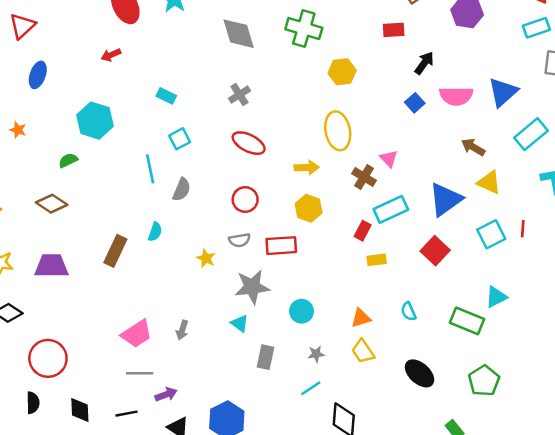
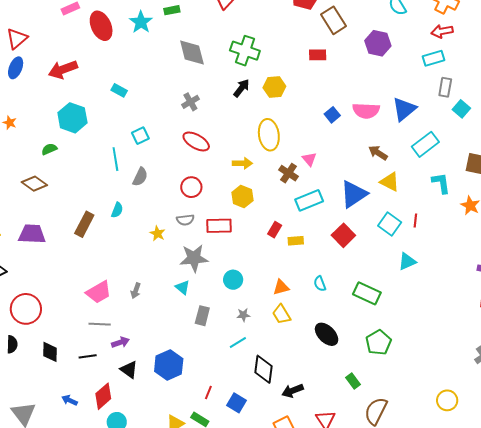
red arrow: (111, 55) -> (63, 69), moved, size x1.8
black arrow: (424, 63) -> (241, 88), moved
blue ellipse: (38, 75) -> (16, 68), moved
cyan rectangle: (166, 96) -> (119, 90), moved
red rectangle: (363, 231) -> (275, 230), moved
cyan square: (491, 234) -> (390, 224), turned -30
cyan triangle: (496, 297) -> (407, 262), moved

